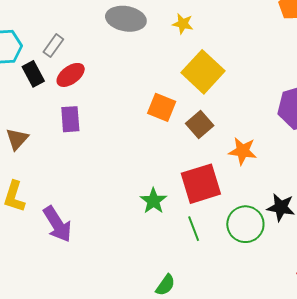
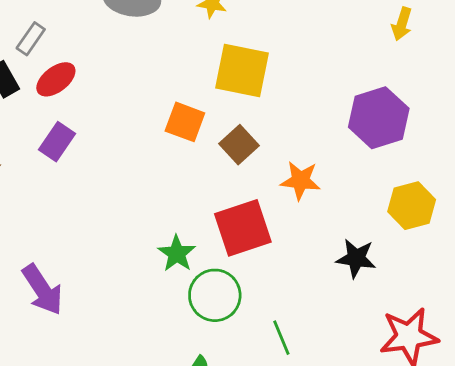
yellow square: (203, 72) -> (242, 70), turned -30
purple rectangle: (70, 119) -> (57, 142), turned 40
green circle: (245, 224) -> (215, 295), moved
green line: (194, 229) -> (281, 338), moved

